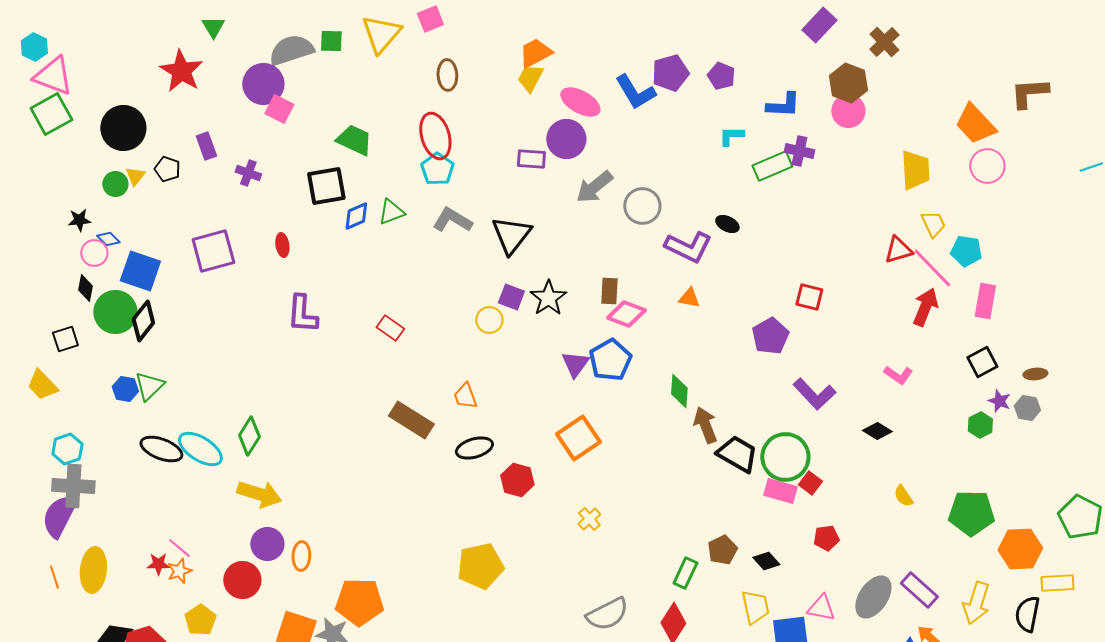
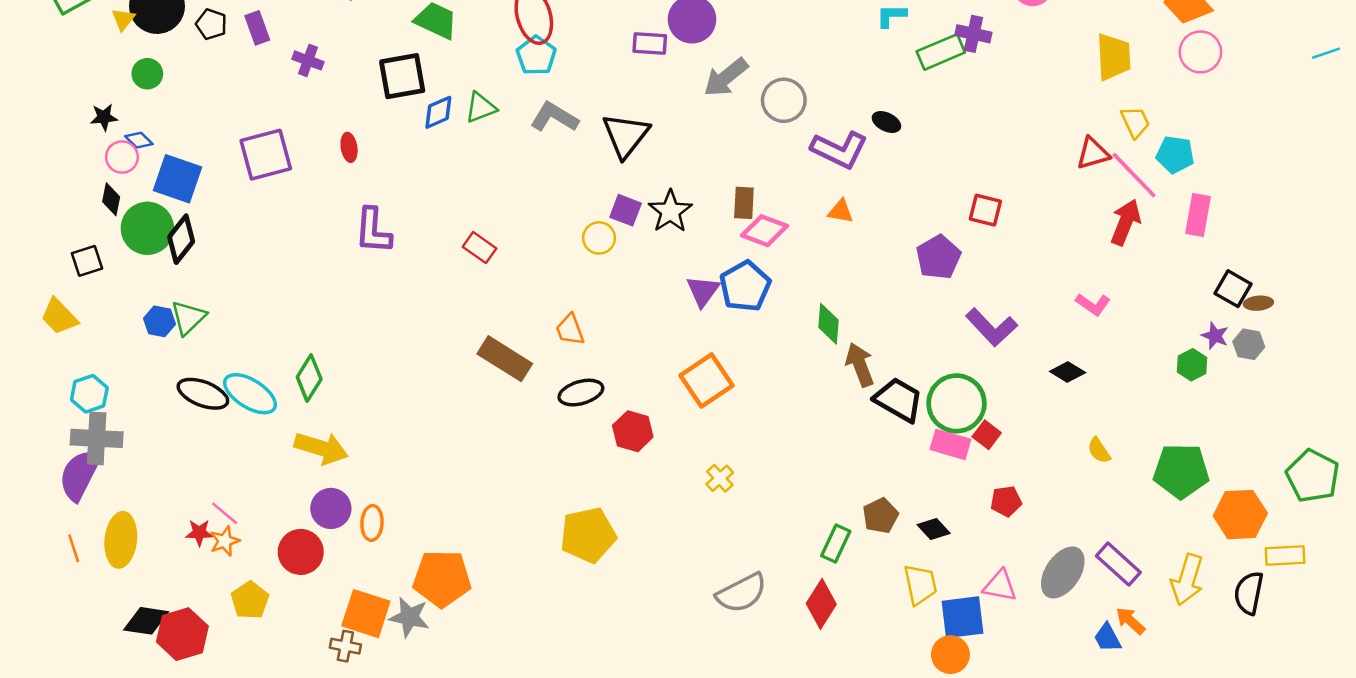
black pentagon: (167, 169) -> (211, 24), moved
yellow triangle: (135, 176) -> (123, 19), moved
black square: (982, 362) -> (1233, 289), moved, turned -32

